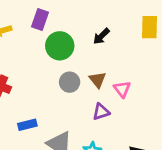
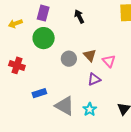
black arrow: (101, 36) -> (79, 17), moved, turned 112
green circle: (60, 46) -> (44, 38), moved

